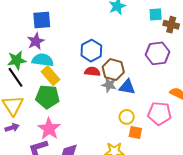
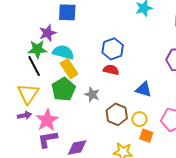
purple star: (36, 41) -> (48, 33), moved
brown hexagon: (113, 70) -> (117, 114), moved
gray star: (109, 85) -> (92, 94), moved
green pentagon: (48, 97) -> (63, 89), turned 30
pink star: (49, 129) -> (47, 120), moved

